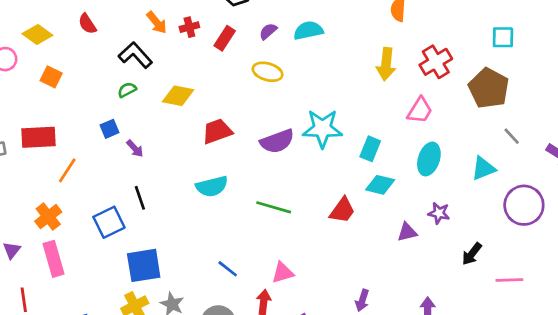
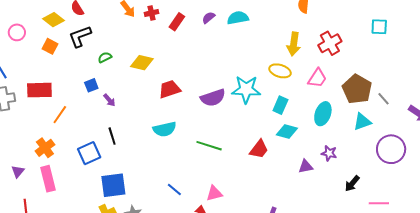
yellow diamond: (37, 34) -> (54, 20), moved
black L-shape: (135, 55) -> (80, 36), moved, turned -70
yellow ellipse: (268, 72) -> (280, 71), moved
brown pentagon: (489, 88) -> (357, 89), moved

